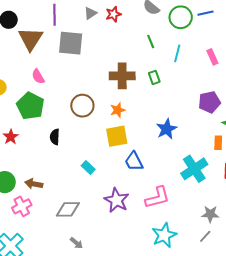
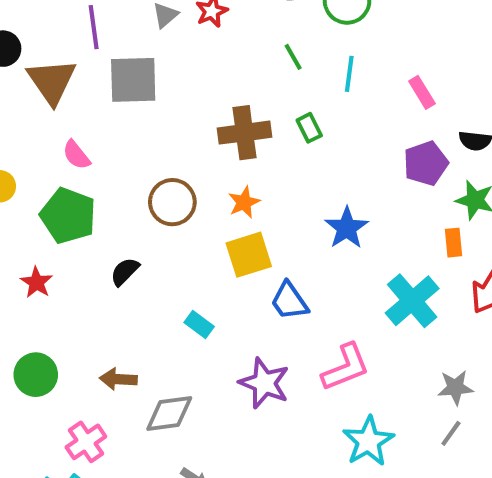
pink rectangle: (212, 57) -> (422, 92), moved
black semicircle: (55, 137) -> (125, 272), turned 49
brown arrow: (34, 184) -> (118, 379), moved
pink cross: (22, 206) -> (86, 442), moved

